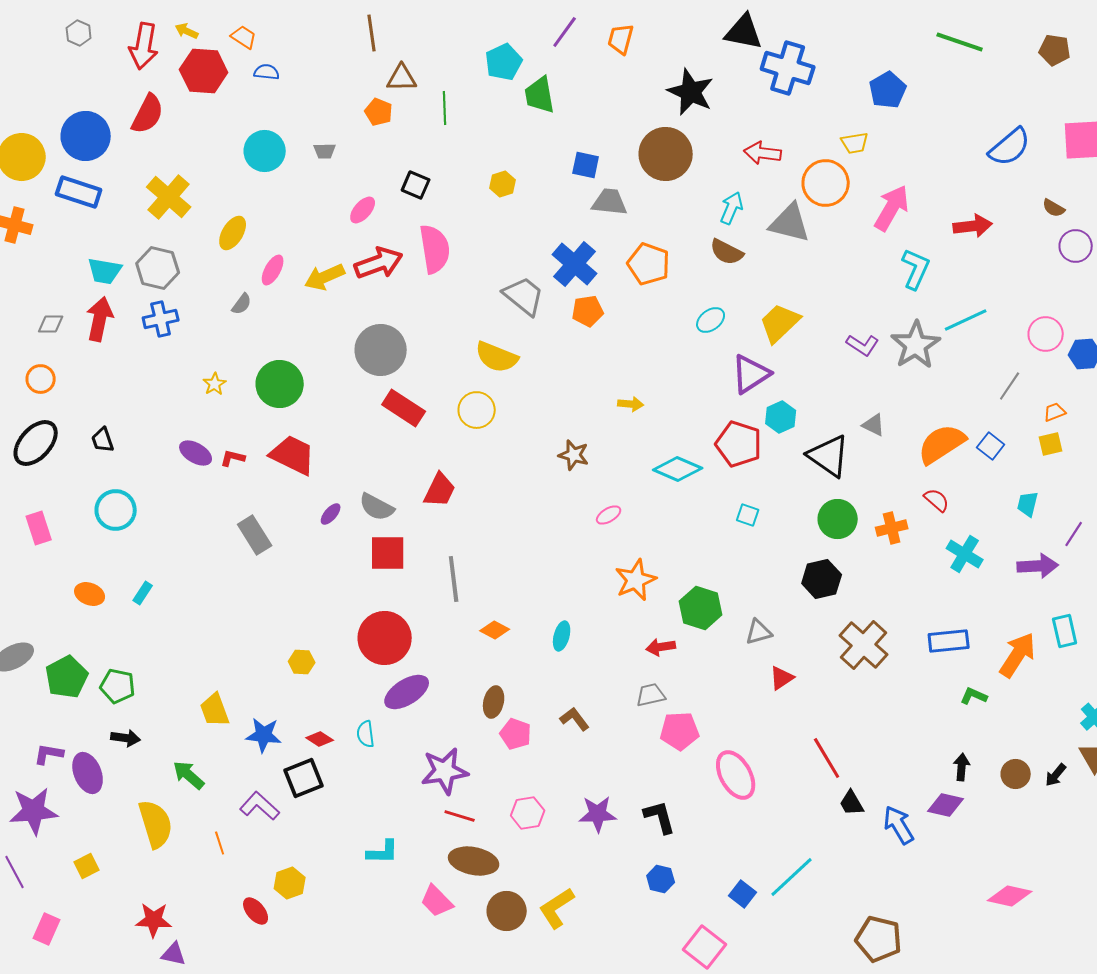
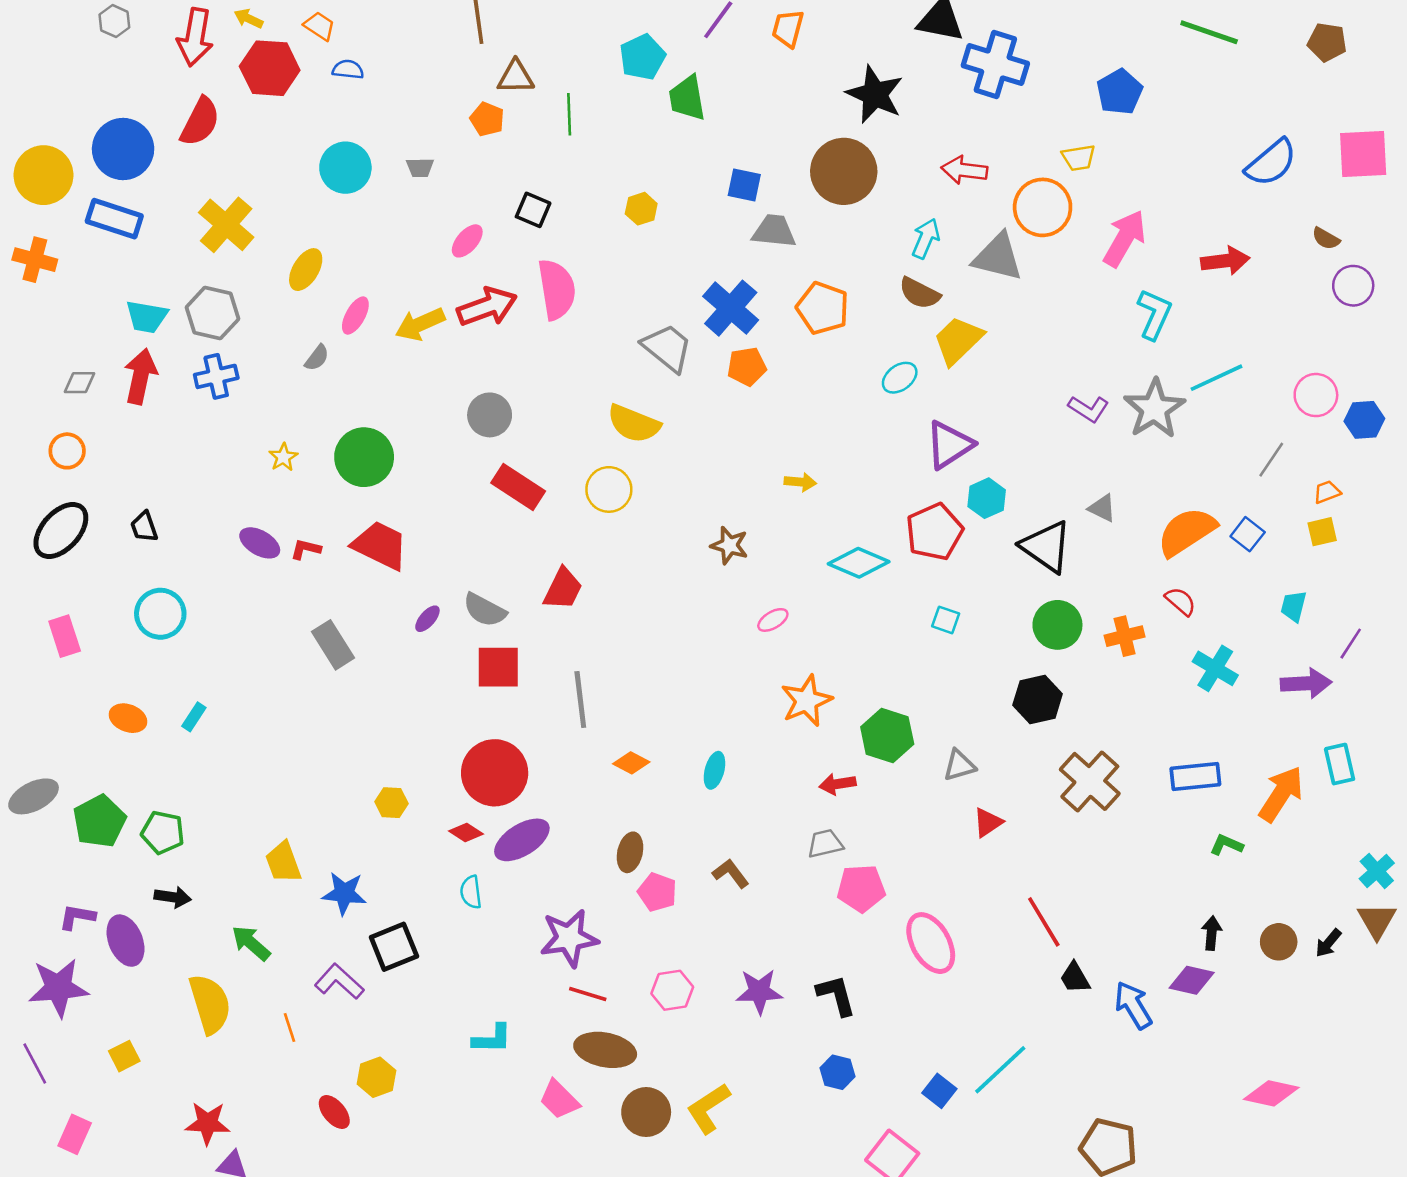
yellow trapezoid: (780, 323) -> (958, 340), moved
gray circle: (381, 350) -> (490, 415), size x0.7
red pentagon: (739, 444) -> (934, 532), turned 30
red diamond: (320, 739) -> (466, 832), moved

